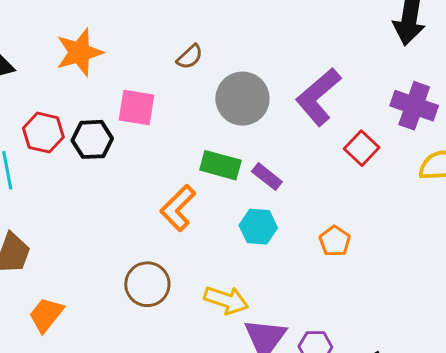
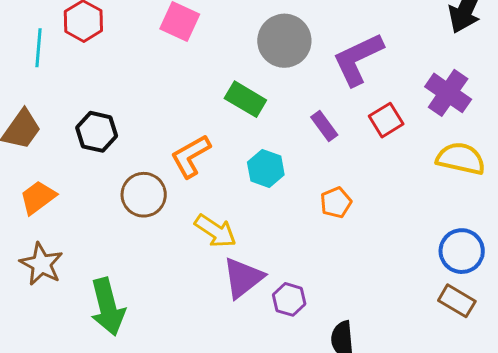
black hexagon: (92, 139) -> (97, 132), moved
purple rectangle: (267, 177) -> (324, 126), moved
orange L-shape: (178, 208) -> (191, 156), moved

